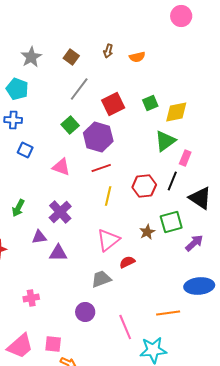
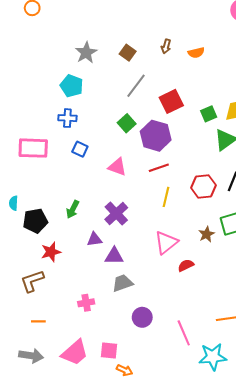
green square: (150, 103) -> (209, 114), moved
gray trapezoid: (101, 279) -> (122, 283), moved

